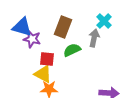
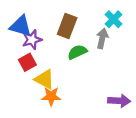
purple star: (32, 39) -> (32, 40), turned -30
red square: (47, 59) -> (27, 62), moved, turned -35

